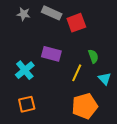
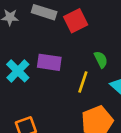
cyan cross: (25, 70) -> (18, 71), moved

